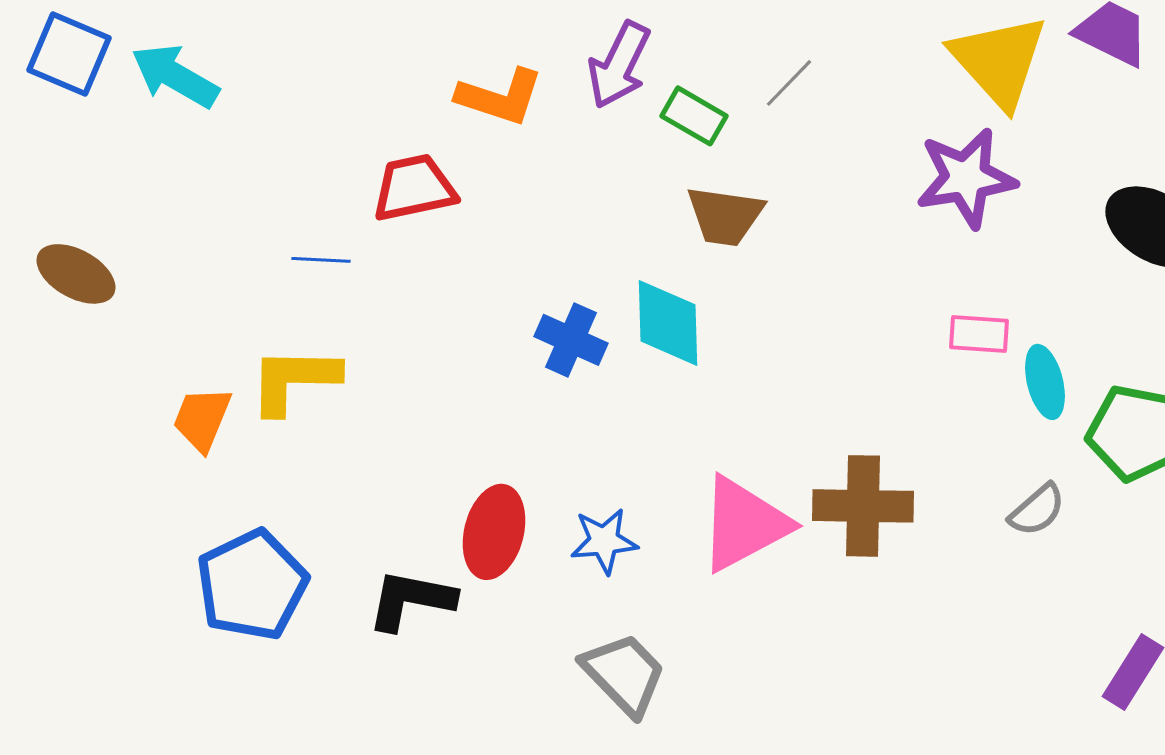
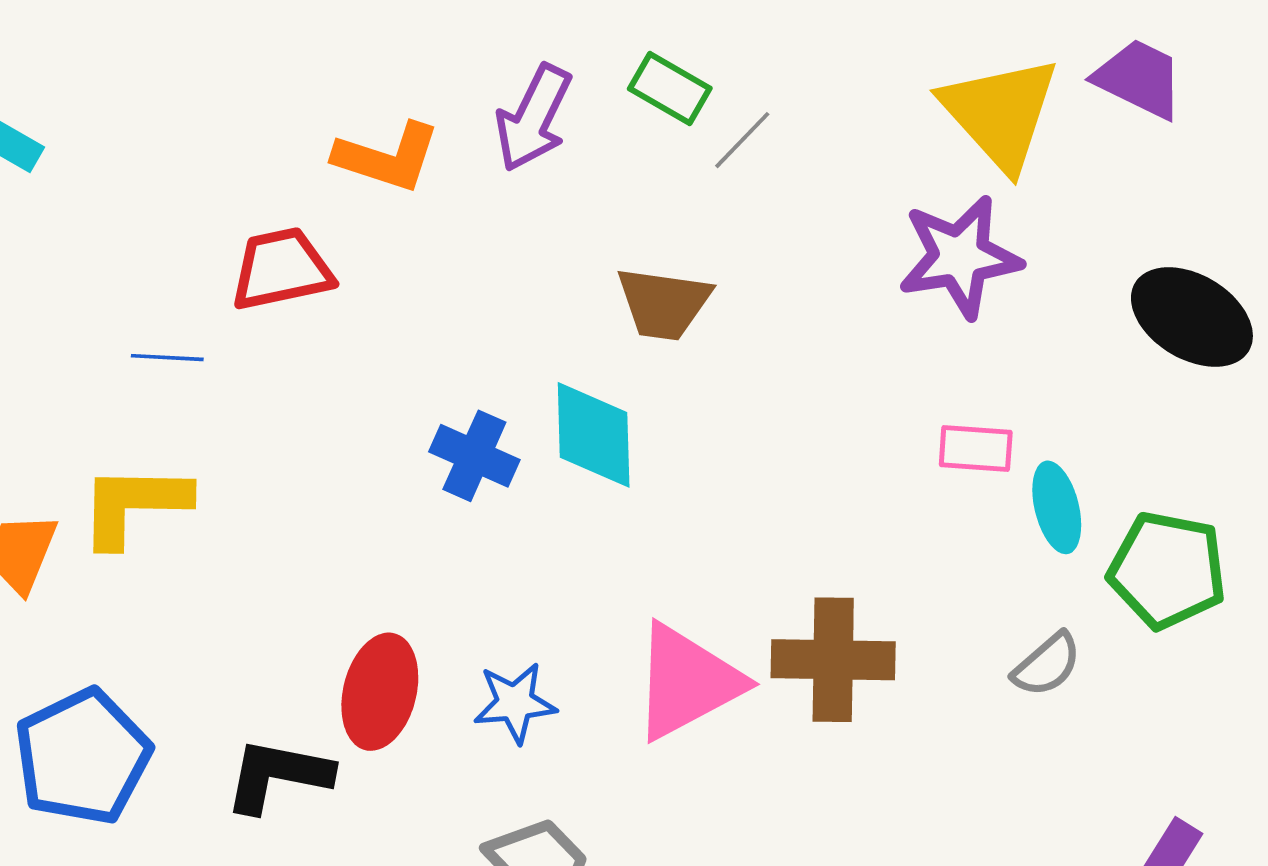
green rectangle: (694, 116) -> (670, 88), moved

